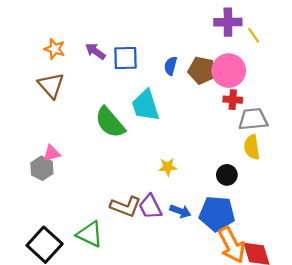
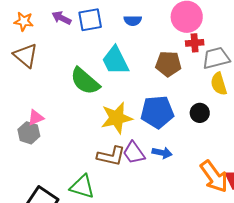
blue semicircle: (171, 66) -> (133, 21), turned -96
brown pentagon: (202, 70) -> (168, 64), moved
yellow star: (168, 167) -> (117, 118), moved, size x1.8
blue pentagon: (217, 214) -> (157, 112), moved

